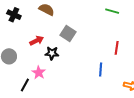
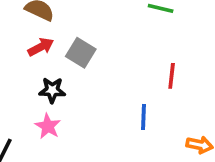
red arrow: (37, 41) -> (41, 47), moved
pink star: (39, 73) -> (48, 126), moved

